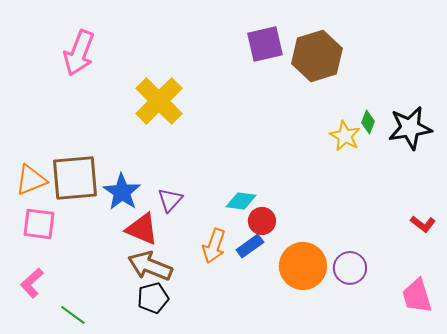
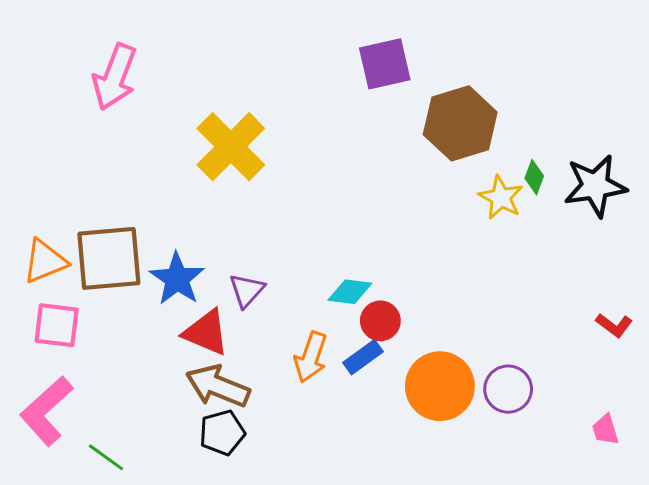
brown hexagon: (317, 56) -> (460, 123), moved
pink L-shape: (32, 283) -> (46, 411), size x1.6
pink trapezoid: (417, 296) -> (605, 430), size x0.6

